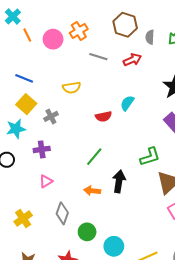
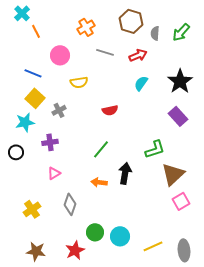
pink circle: (53, 39) -> (60, 55), moved
cyan semicircle: (127, 103) -> (141, 83), moved
green circle: (87, 232) -> (95, 232), moved

